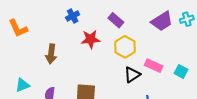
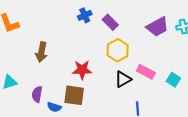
blue cross: (73, 16) -> (85, 15), moved
red star: (91, 39) -> (82, 70), moved

